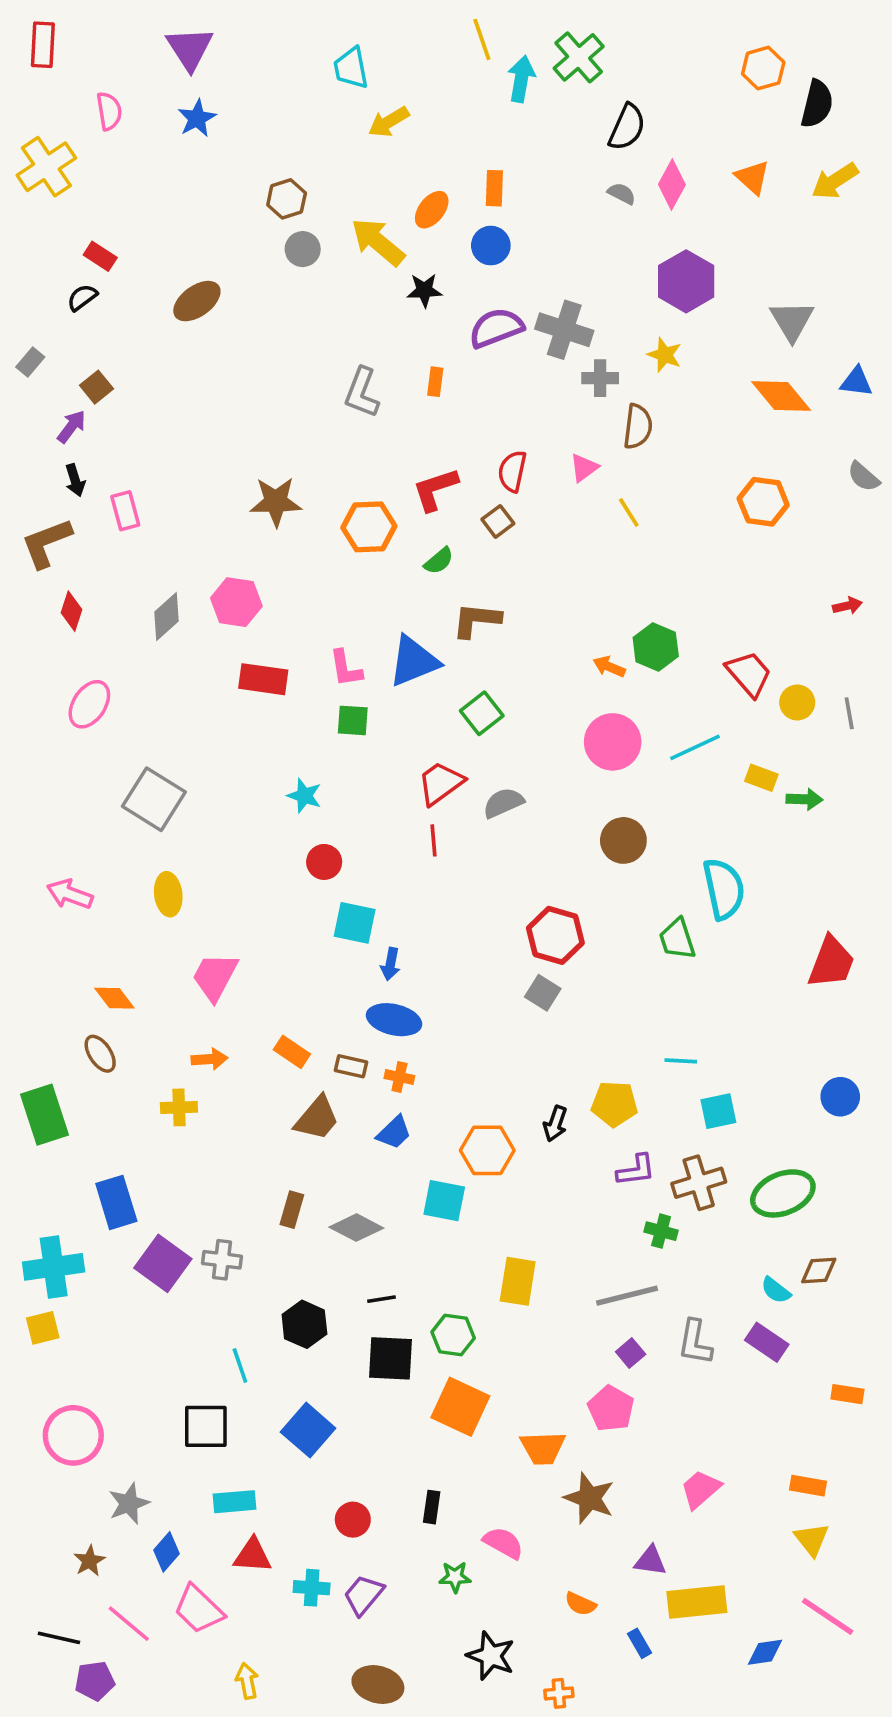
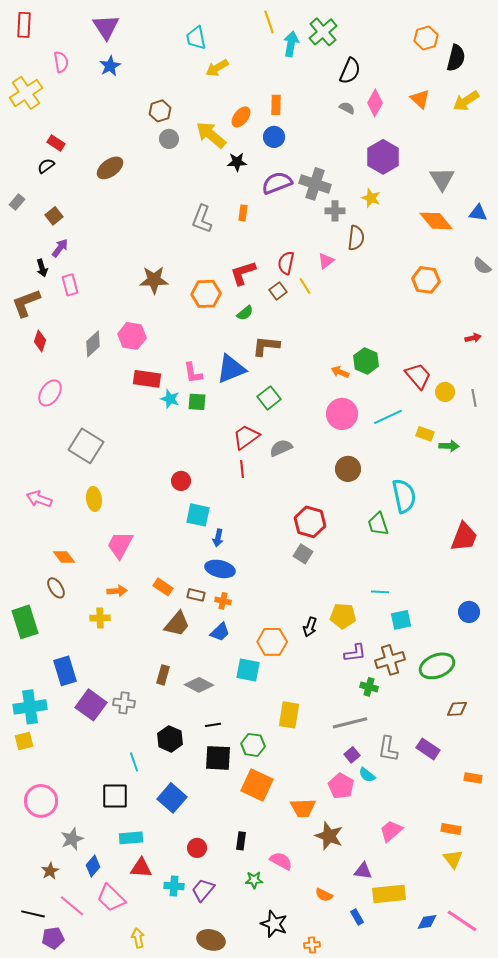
purple arrow: (71, 427) -> (60, 248), moved
yellow line: (629, 513) -> (305, 286), moved
cyan star: (304, 796) -> (170, 399), moved
cyan semicircle: (776, 1290) -> (367, 775), moved
pink line: (828, 1616) -> (462, 921), moved

